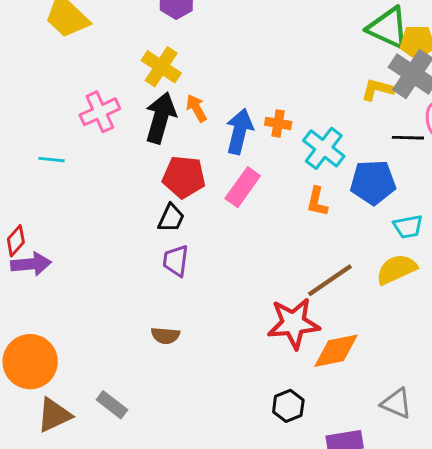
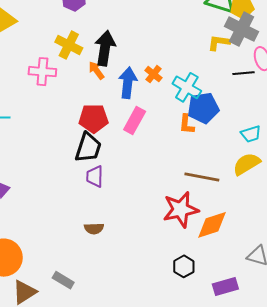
pink cross: (100, 112) -> (42, 72), moved, turned 36
black arrow: (161, 118) -> (105, 48), moved
orange cross: (278, 123) -> (154, 74), turned 36
blue pentagon: (373, 182) -> (203, 108), moved
black trapezoid: (171, 218) -> (88, 148), size x1.5
brown line: (330, 280) -> (202, 177), turned 52

